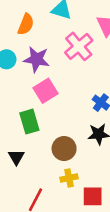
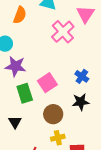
purple star: (37, 59) -> (16, 66), moved
pink square: (45, 91) -> (47, 83), moved

